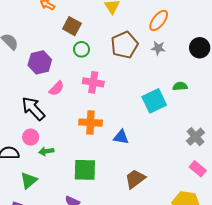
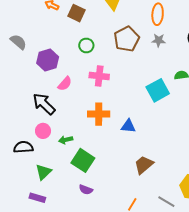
orange ellipse: (159, 20) -> (158, 14), turned -30
brown square: (72, 26) -> (77, 13), moved
green arrow: (46, 151) -> (66, 140), moved
green square: (85, 170) -> (83, 160), moved, turned 35

